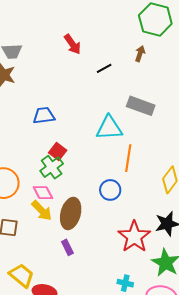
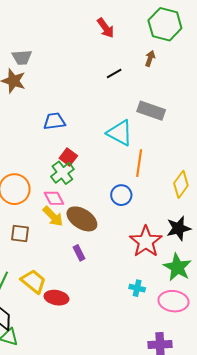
red arrow: (73, 44) -> (106, 28), moved
cyan triangle: (109, 128) -> (120, 133), turned 32
brown ellipse: (71, 213) -> (82, 219), turned -72

